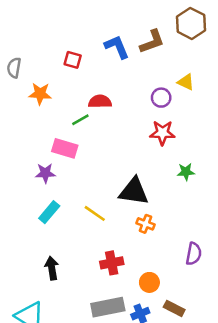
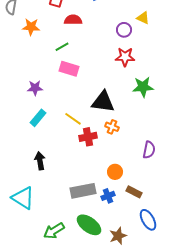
red semicircle: (100, 102) -> (73, 20), moved
pink rectangle: (65, 148) -> (69, 69), moved
green star: (186, 172) -> (143, 87), size x1.5
red cross: (112, 263) -> (88, 137), moved

